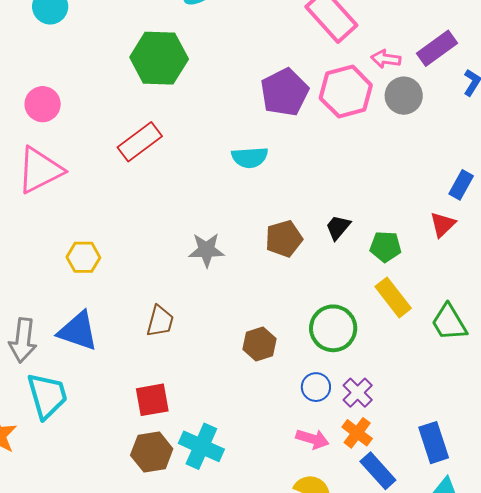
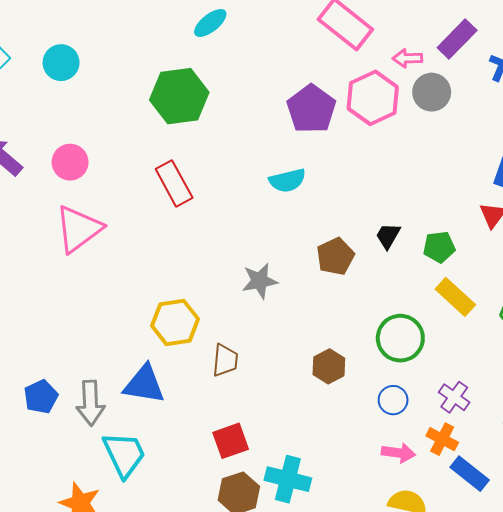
red rectangle: (140, 142) -> (174, 183), turned -72
yellow hexagon: (83, 257) -> (175, 322), moved, size x1.4
purple cross: (358, 393) -> (454, 397), moved

